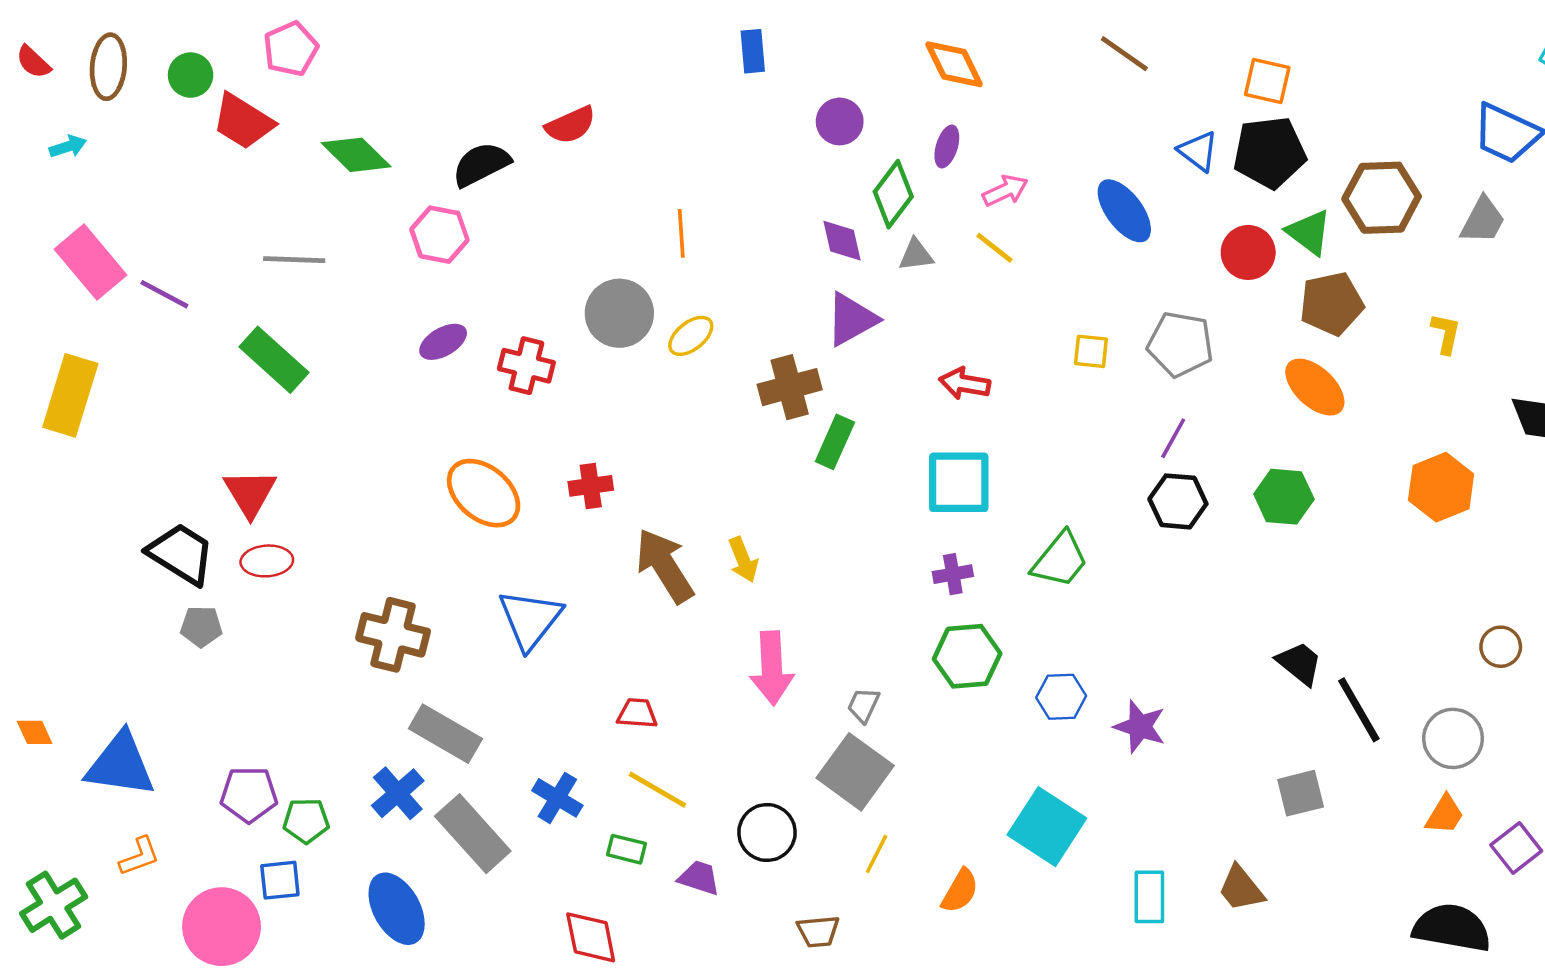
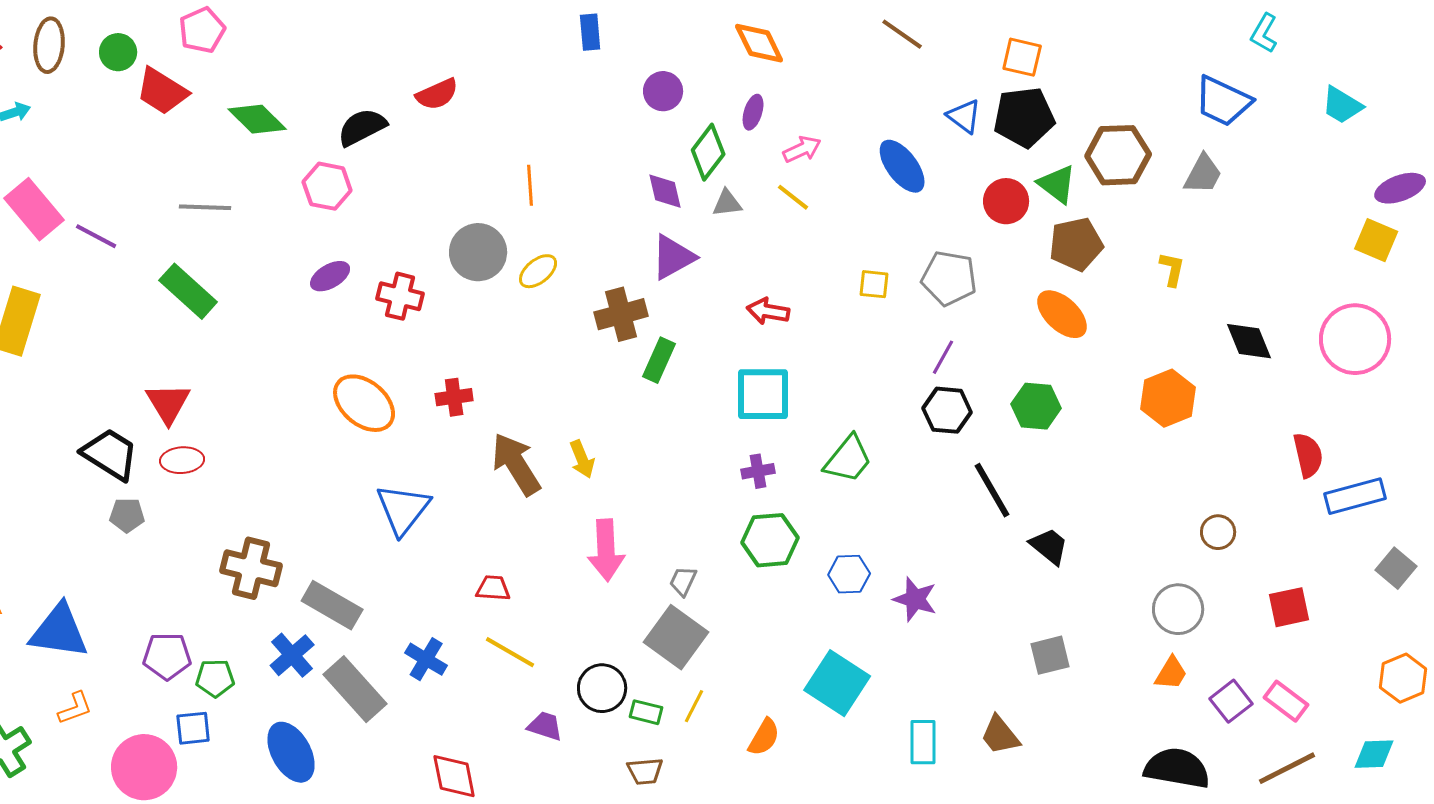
brown cross: (393, 635) -> (251, 568), moved
black line: (1359, 710) -> (992, 490), moved
green rectangle: (626, 849) -> (646, 712), moved

